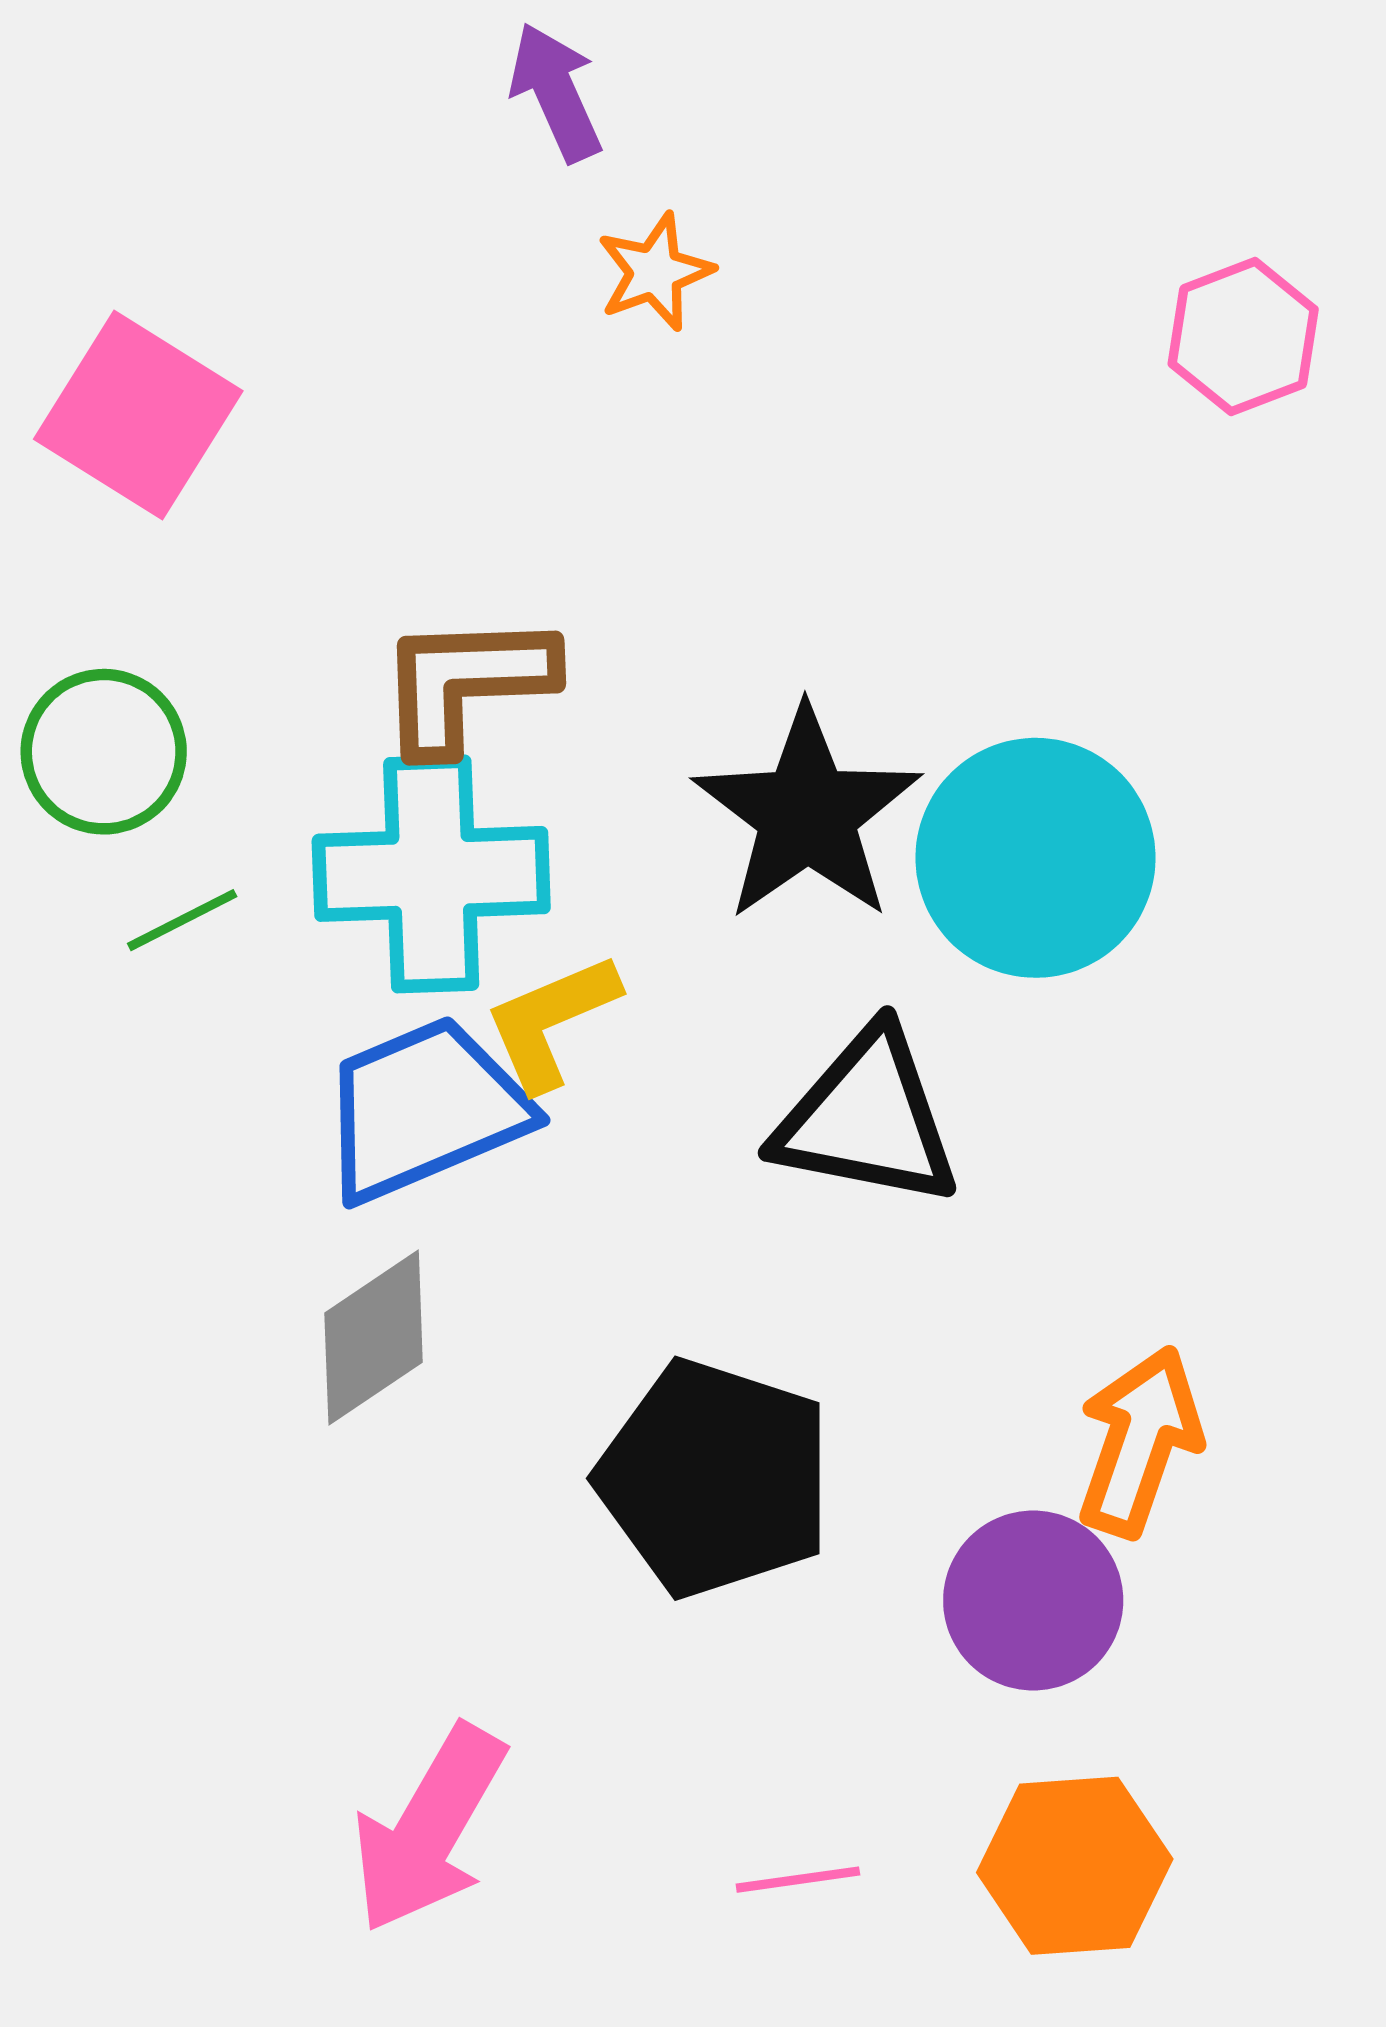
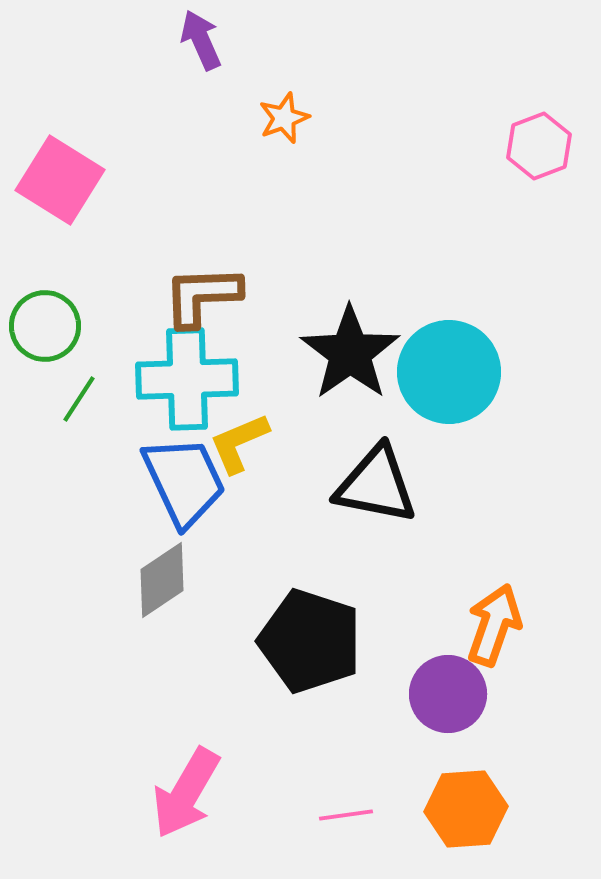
purple arrow: (556, 92) -> (201, 40), moved
green line: (182, 920) -> (79, 399), turned -30
blue trapezoid: (424, 1109) -> (184, 481), turned 88

